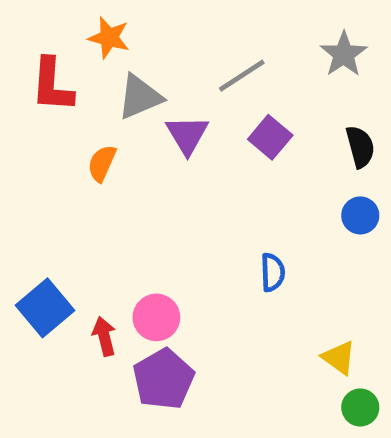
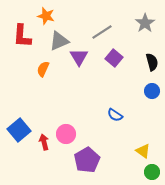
blue semicircle: (273, 272) -> (115, 115), turned 126
purple pentagon: (163, 379) -> (87, 160), moved

